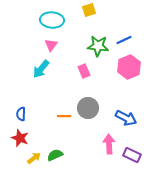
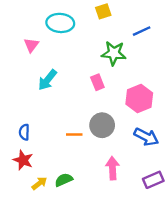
blue line: (124, 40) -> (142, 31), moved
pink triangle: (51, 45) -> (31, 45), moved
pink hexagon: (129, 67) -> (139, 98), moved
pink arrow: (109, 144) -> (113, 168), moved
purple rectangle: (132, 155) -> (153, 180), turned -48

